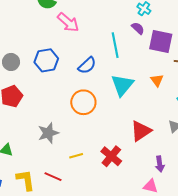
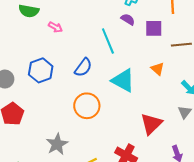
pink arrow: (68, 22) -> (55, 27), size x0.6
purple square: (161, 42) -> (154, 28), size x0.7
cyan triangle: (122, 85) -> (123, 80), turned -30

